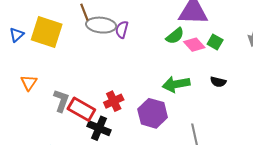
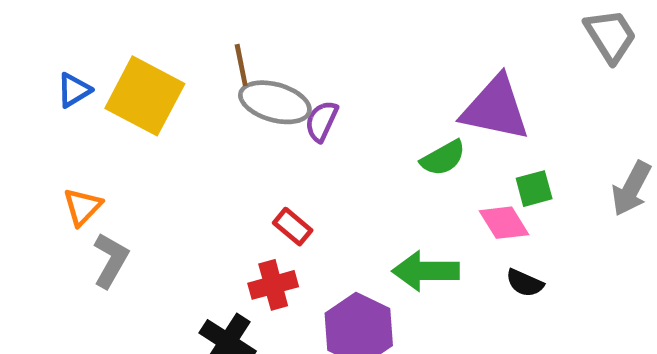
green square: (215, 42) -> (534, 189), turned 35
pink diamond: (194, 45) -> (504, 223), moved
gray L-shape: (61, 101) -> (111, 260), moved
red rectangle: (81, 109) -> (293, 227), moved, size x0.6

